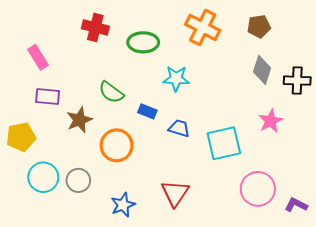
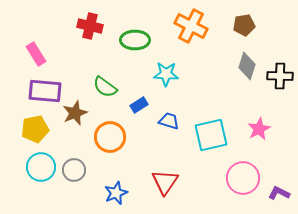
purple rectangle: (48, 97) -> (45, 91), size x1.4
blue rectangle: (147, 111) -> (139, 105), turned -54
pink star: (271, 121) -> (259, 129), moved
yellow pentagon: (21, 137) -> (35, 129), moved

